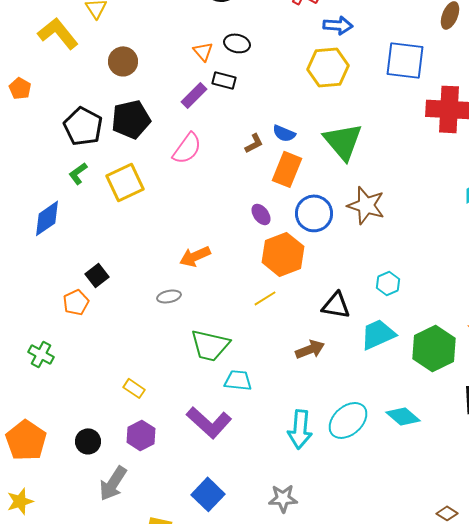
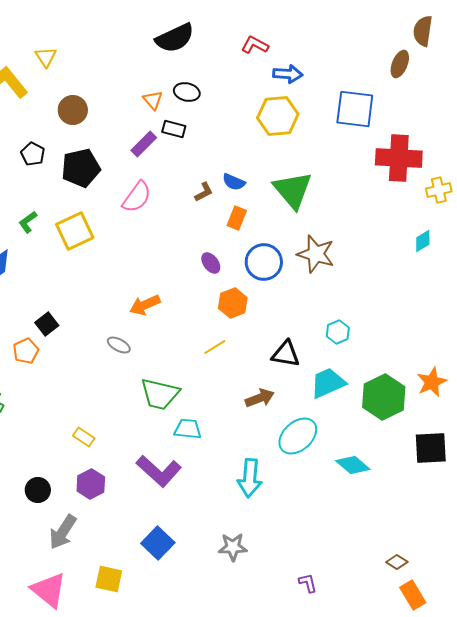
black pentagon: (83, 126) -> (33, 154), moved, size x0.6
orange rectangle: (287, 169) -> (237, 218), size x0.7
orange hexagon: (283, 254) -> (233, 303), size x0.7
gray ellipse: (169, 296) -> (119, 345), turned 40
cyan ellipse: (348, 420) -> (298, 436), moved

